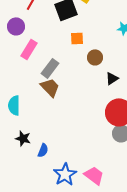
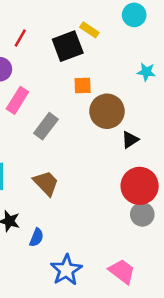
brown circle: (95, 57) -> (107, 111), size x1.6
brown trapezoid: (50, 87) -> (46, 183), moved
pink trapezoid: (94, 175) -> (122, 271), moved

